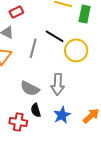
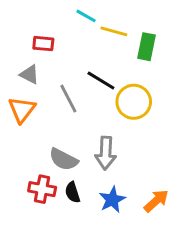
red rectangle: (16, 12) -> (43, 44), turned 32
gray line: (33, 48) -> (68, 99), turned -42
red cross: (18, 122) -> (42, 189), moved

